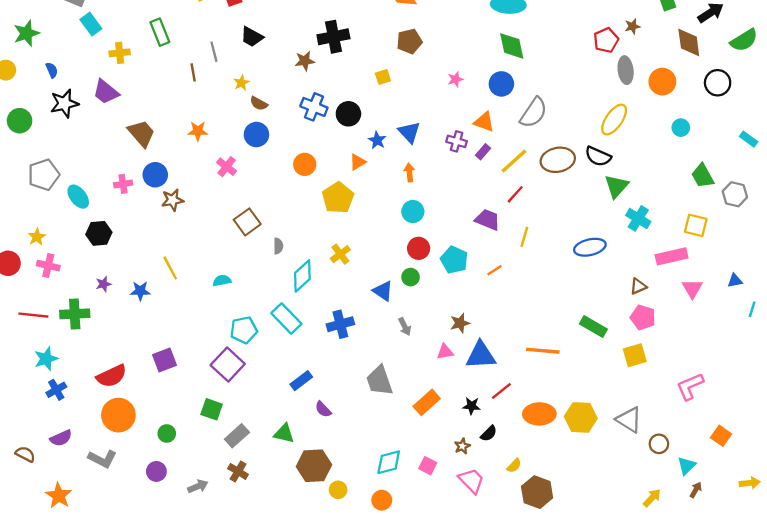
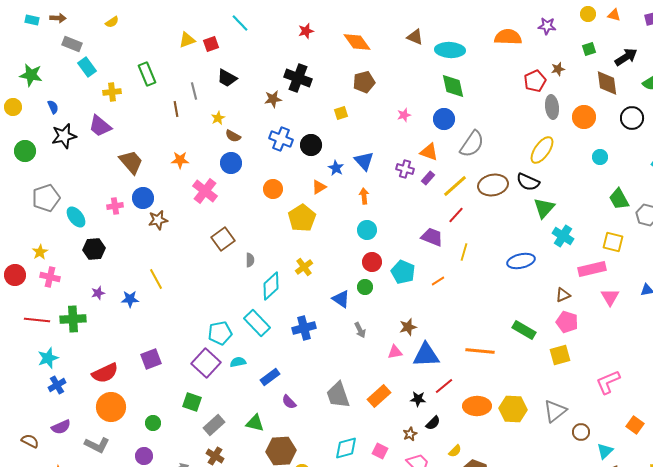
green star: (26, 33) -> (31, 75), turned 30
black cross: (333, 37) -> (298, 78), turned 32
pink cross: (227, 167) -> (205, 191), size x1.4
cyan semicircle: (222, 281) -> (238, 362), moved
gray trapezoid: (379, 381) -> (338, 395), moved
gray triangle: (629, 420) -> (555, 411), turned 50

